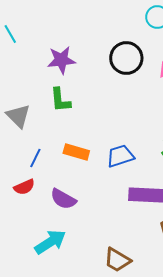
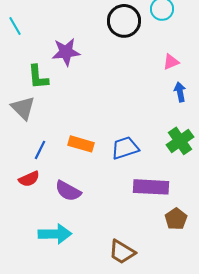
black circle: (126, 58) -> (124, 21), moved
green L-shape: (60, 100) -> (38, 77), moved
cyan arrow: (50, 242) -> (55, 234), turned 32

